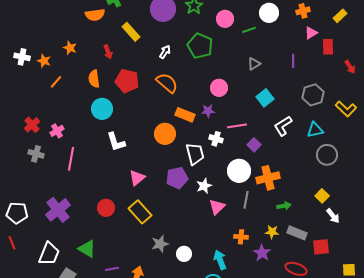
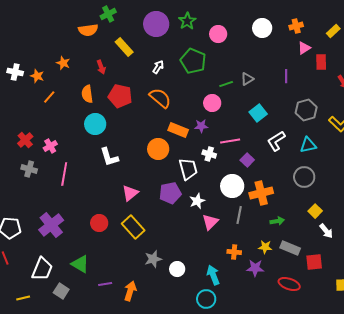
green line: (249, 30) -> (226, 84), moved
gray circle: (327, 155) -> (304, 177), moved
purple star: (262, 253) -> (255, 268), turned -30

